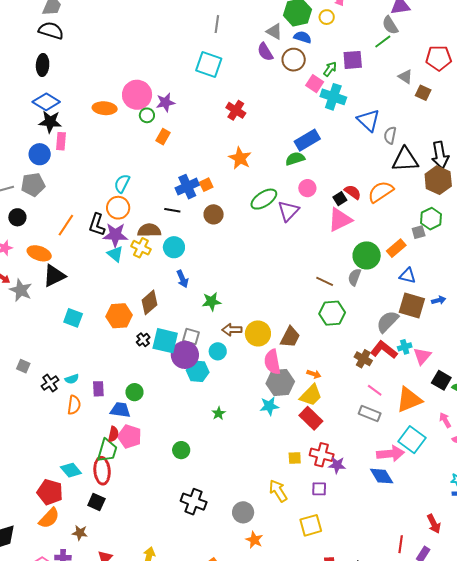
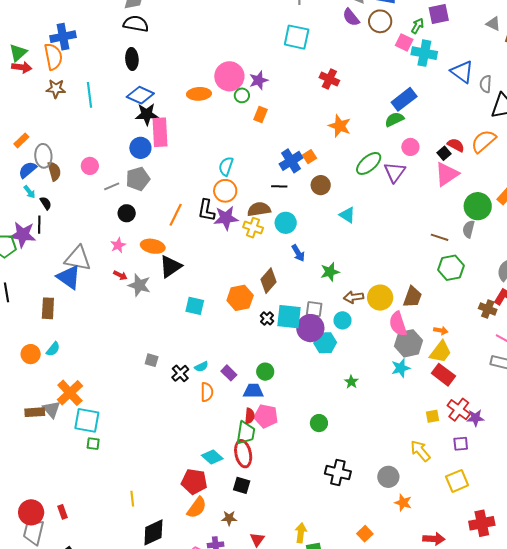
pink rectangle: (61, 141) -> (160, 132), size x1.6
cyan triangle: (115, 254) -> (347, 215), moved
purple rectangle: (98, 389) -> (229, 373), turned -35
red cross: (322, 455) -> (459, 410), turned 30

